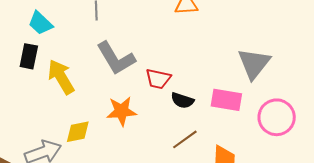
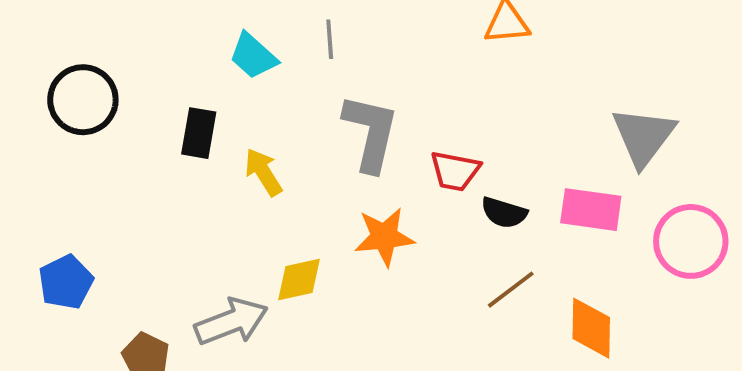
cyan trapezoid: (40, 23) -> (253, 56), moved
gray L-shape: (116, 58) -> (371, 133), turned -135
yellow arrow: (61, 77) -> (263, 172), size x0.7

